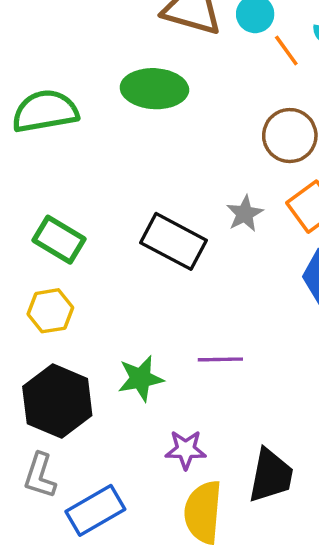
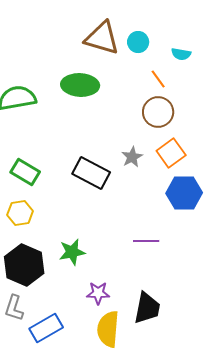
orange line: (286, 50) -> (158, 79), moved
purple line: (220, 359) -> (146, 241), moved

